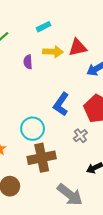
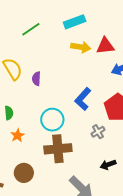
cyan rectangle: (44, 27) -> (75, 22), size x1.5
purple semicircle: (28, 62) -> (36, 79), moved

